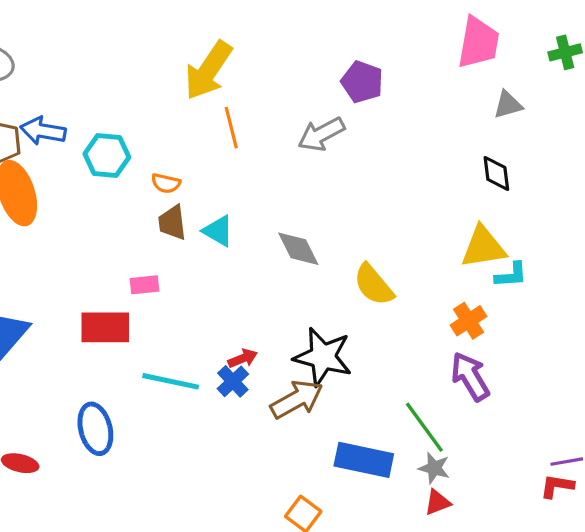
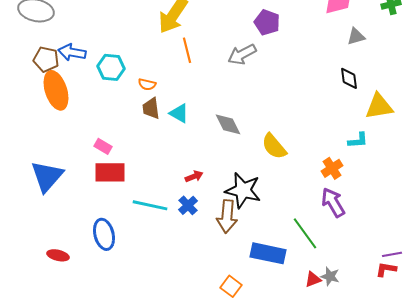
yellow triangle: (483, 247) -> (379, 106), moved
pink rectangle: (145, 285) -> (103, 146), moved, turned 36
red arrow: (243, 358) -> (194, 176), moved
brown arrow: (297, 399) -> (227, 216), turned 124
gray star: (434, 468) -> (330, 276), moved

